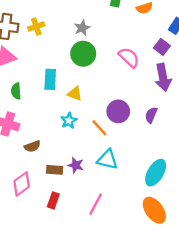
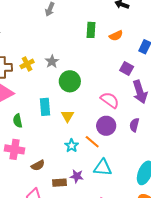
gray star: (82, 28) -> (52, 62), moved
purple square: (162, 47) -> (127, 68), moved
pink semicircle: (129, 57) -> (110, 100), moved
yellow triangle: (75, 94) -> (67, 116), turned 48
cyan star: (69, 121) -> (72, 146), moved

